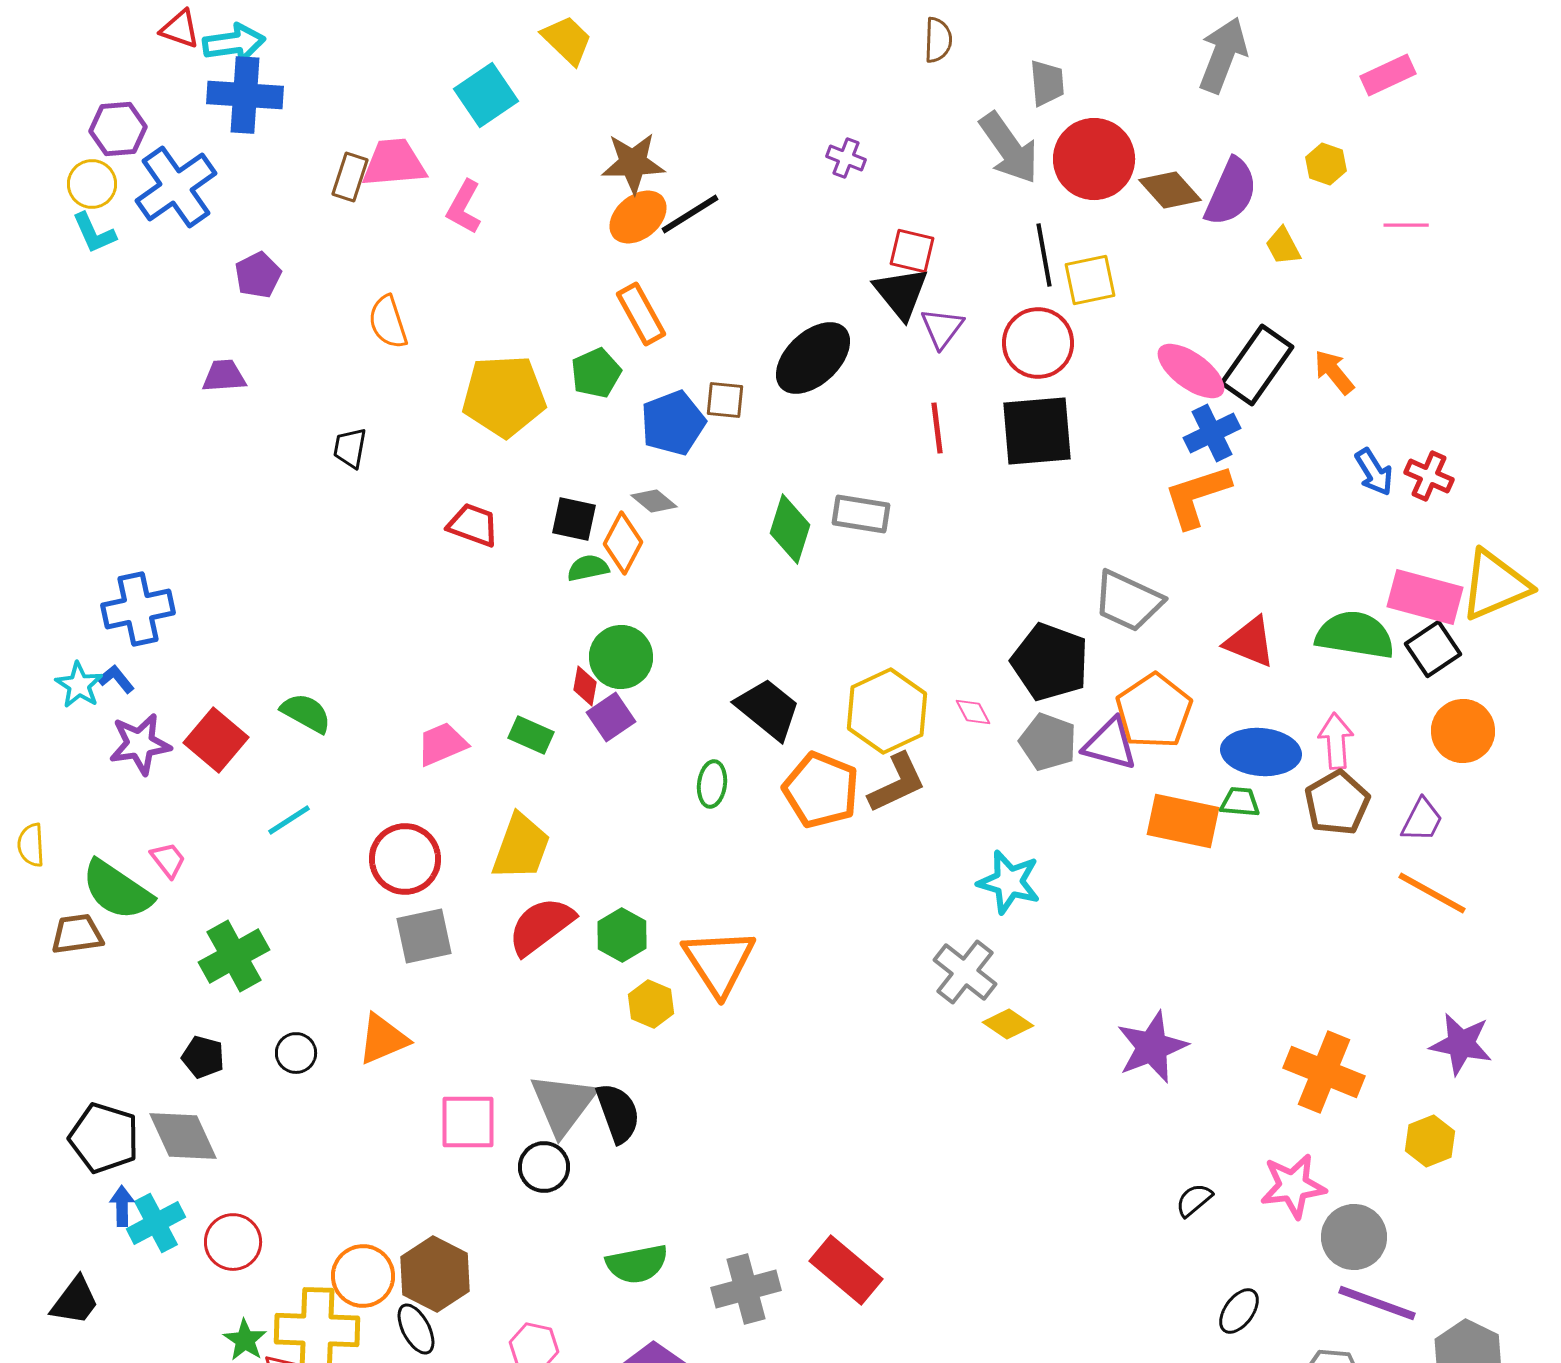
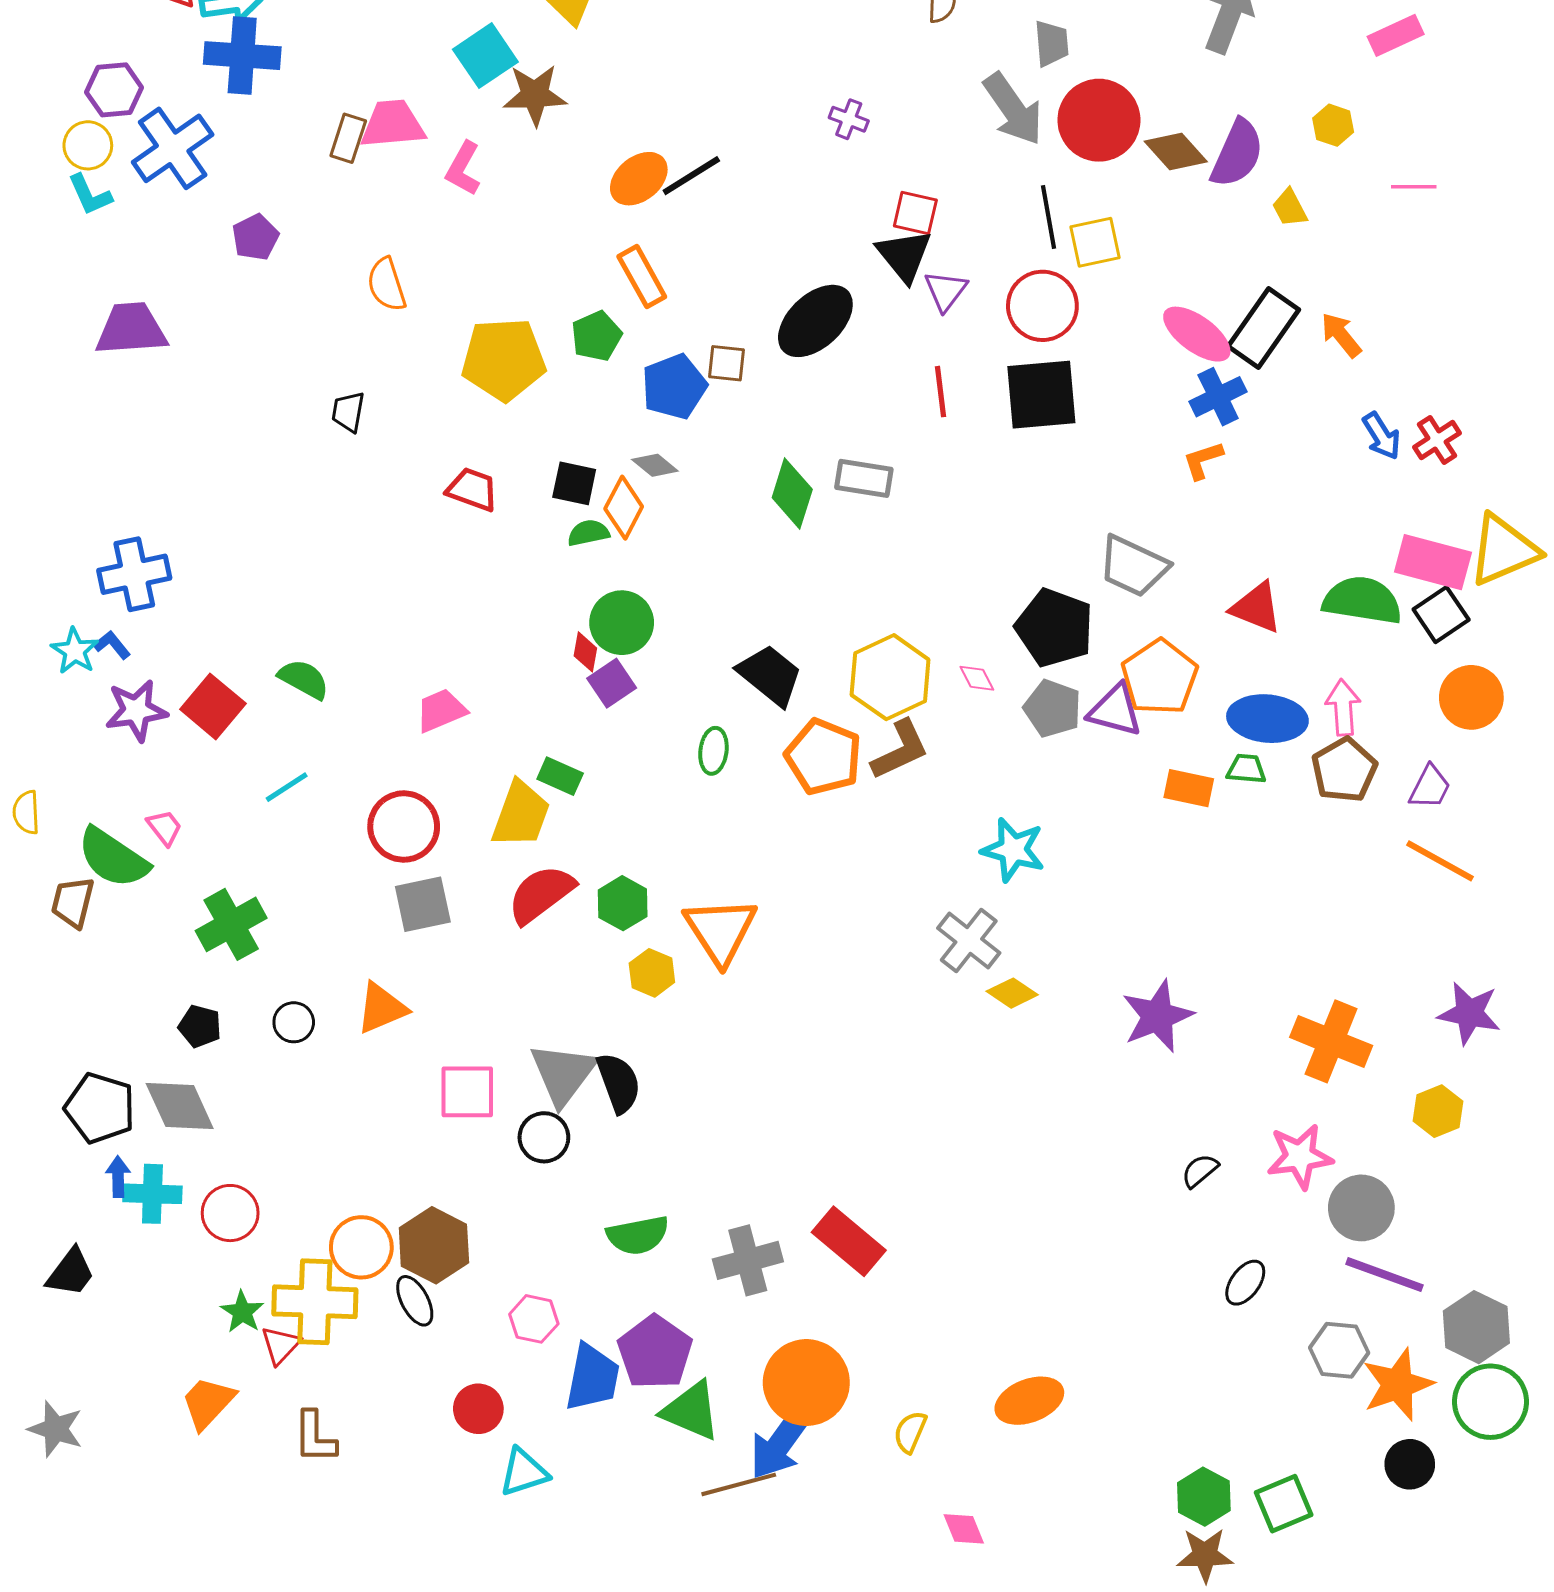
brown star: (633, 163) -> (535, 95), moved
purple trapezoid: (224, 376) -> (131, 329), moved, size x1.6
red cross: (1429, 476) -> (1437, 440), turned 33
orange L-shape: (1197, 496) -> (1203, 460), size x0.6
green rectangle: (531, 735) -> (560, 776), moved
orange rectangle: (1183, 821) -> (1189, 788), size x0.7
brown trapezoid: (77, 934) -> (73, 902), turned -68
cyan cross: (156, 1223) -> (152, 1194), turned 30

